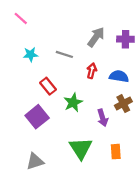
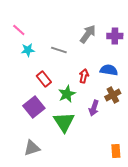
pink line: (21, 18) -> (19, 30), moved
red arrow: (92, 71) -> (84, 76), moved
purple arrow: (103, 118) -> (94, 108), turned 35
green triangle: (81, 148) -> (64, 122), moved
orange rectangle: (116, 152) -> (116, 151), moved

